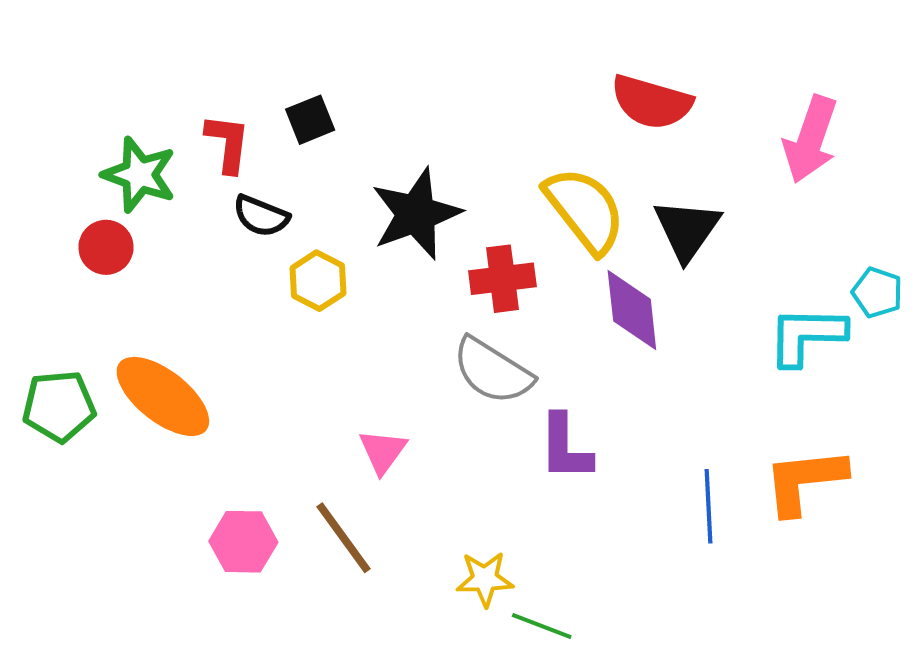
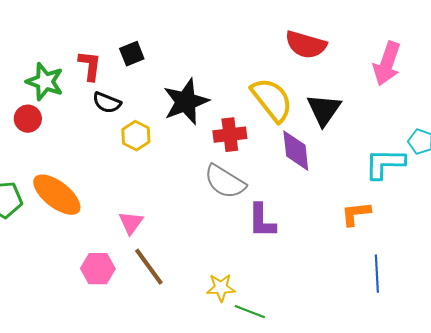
pink triangle: (383, 451) -> (131, 223), moved
orange L-shape: (805, 481) -> (356, 214), moved, size x0.7
blue line: (709, 506) -> (377, 274), moved

